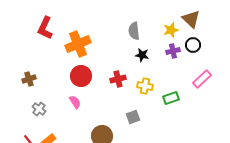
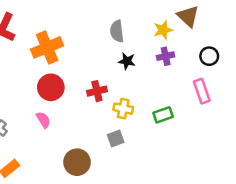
black circle: (193, 45) -> (209, 56), moved
pink rectangle: (202, 79) -> (202, 91), turned -66
yellow cross: (145, 86) -> (123, 109), moved

